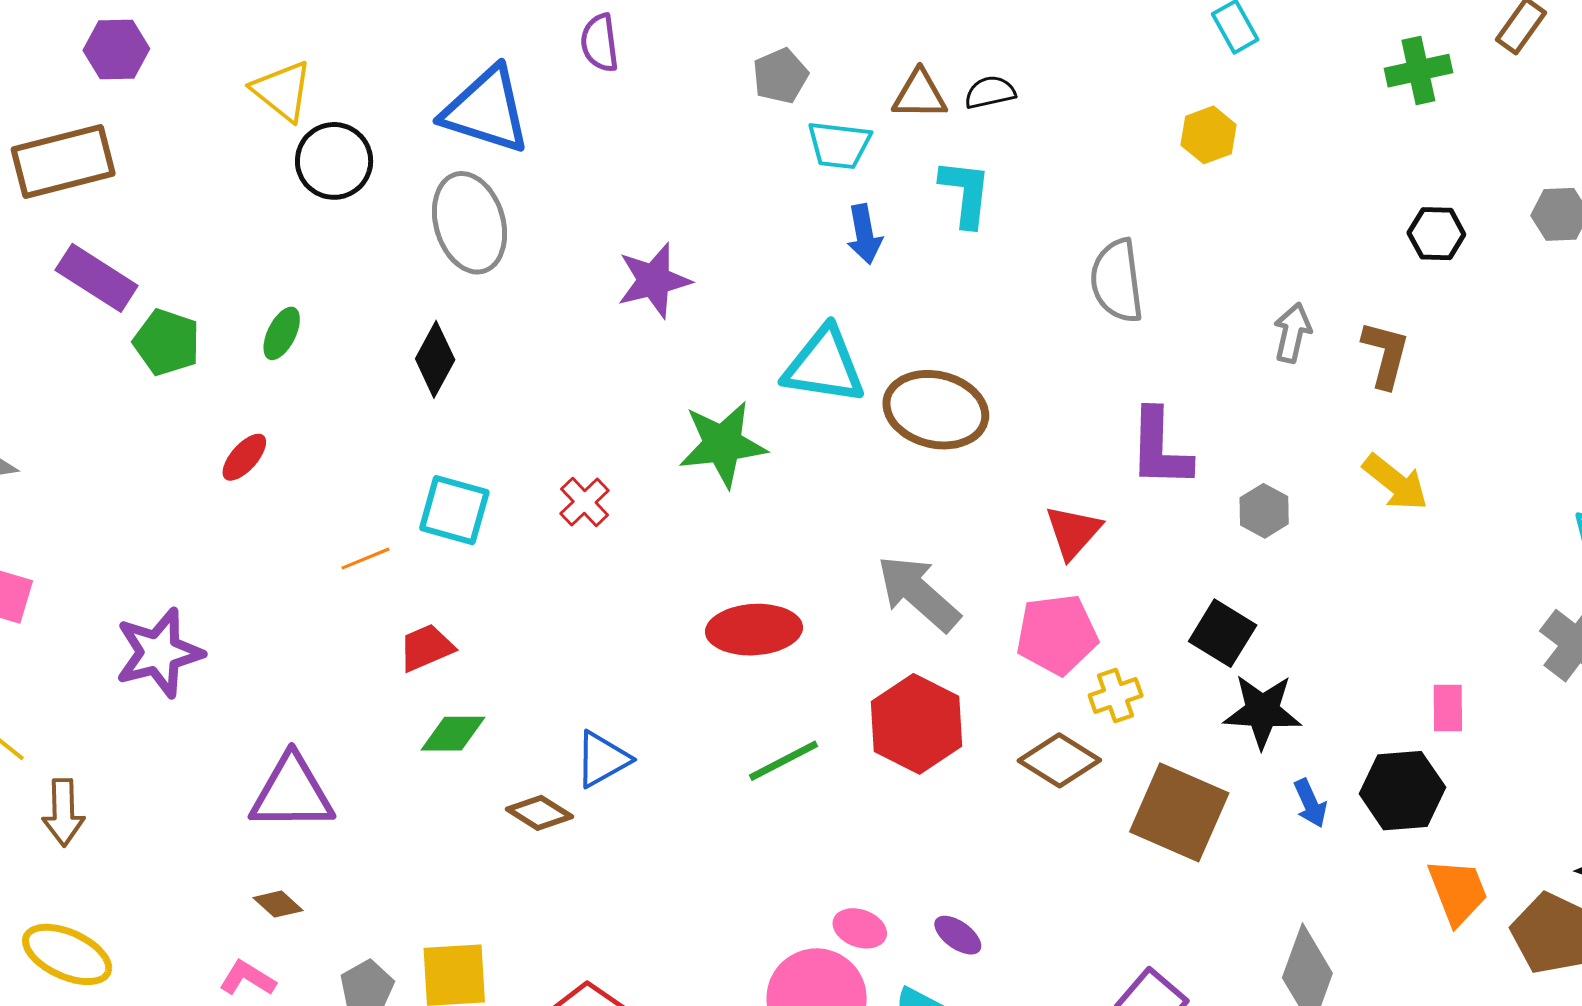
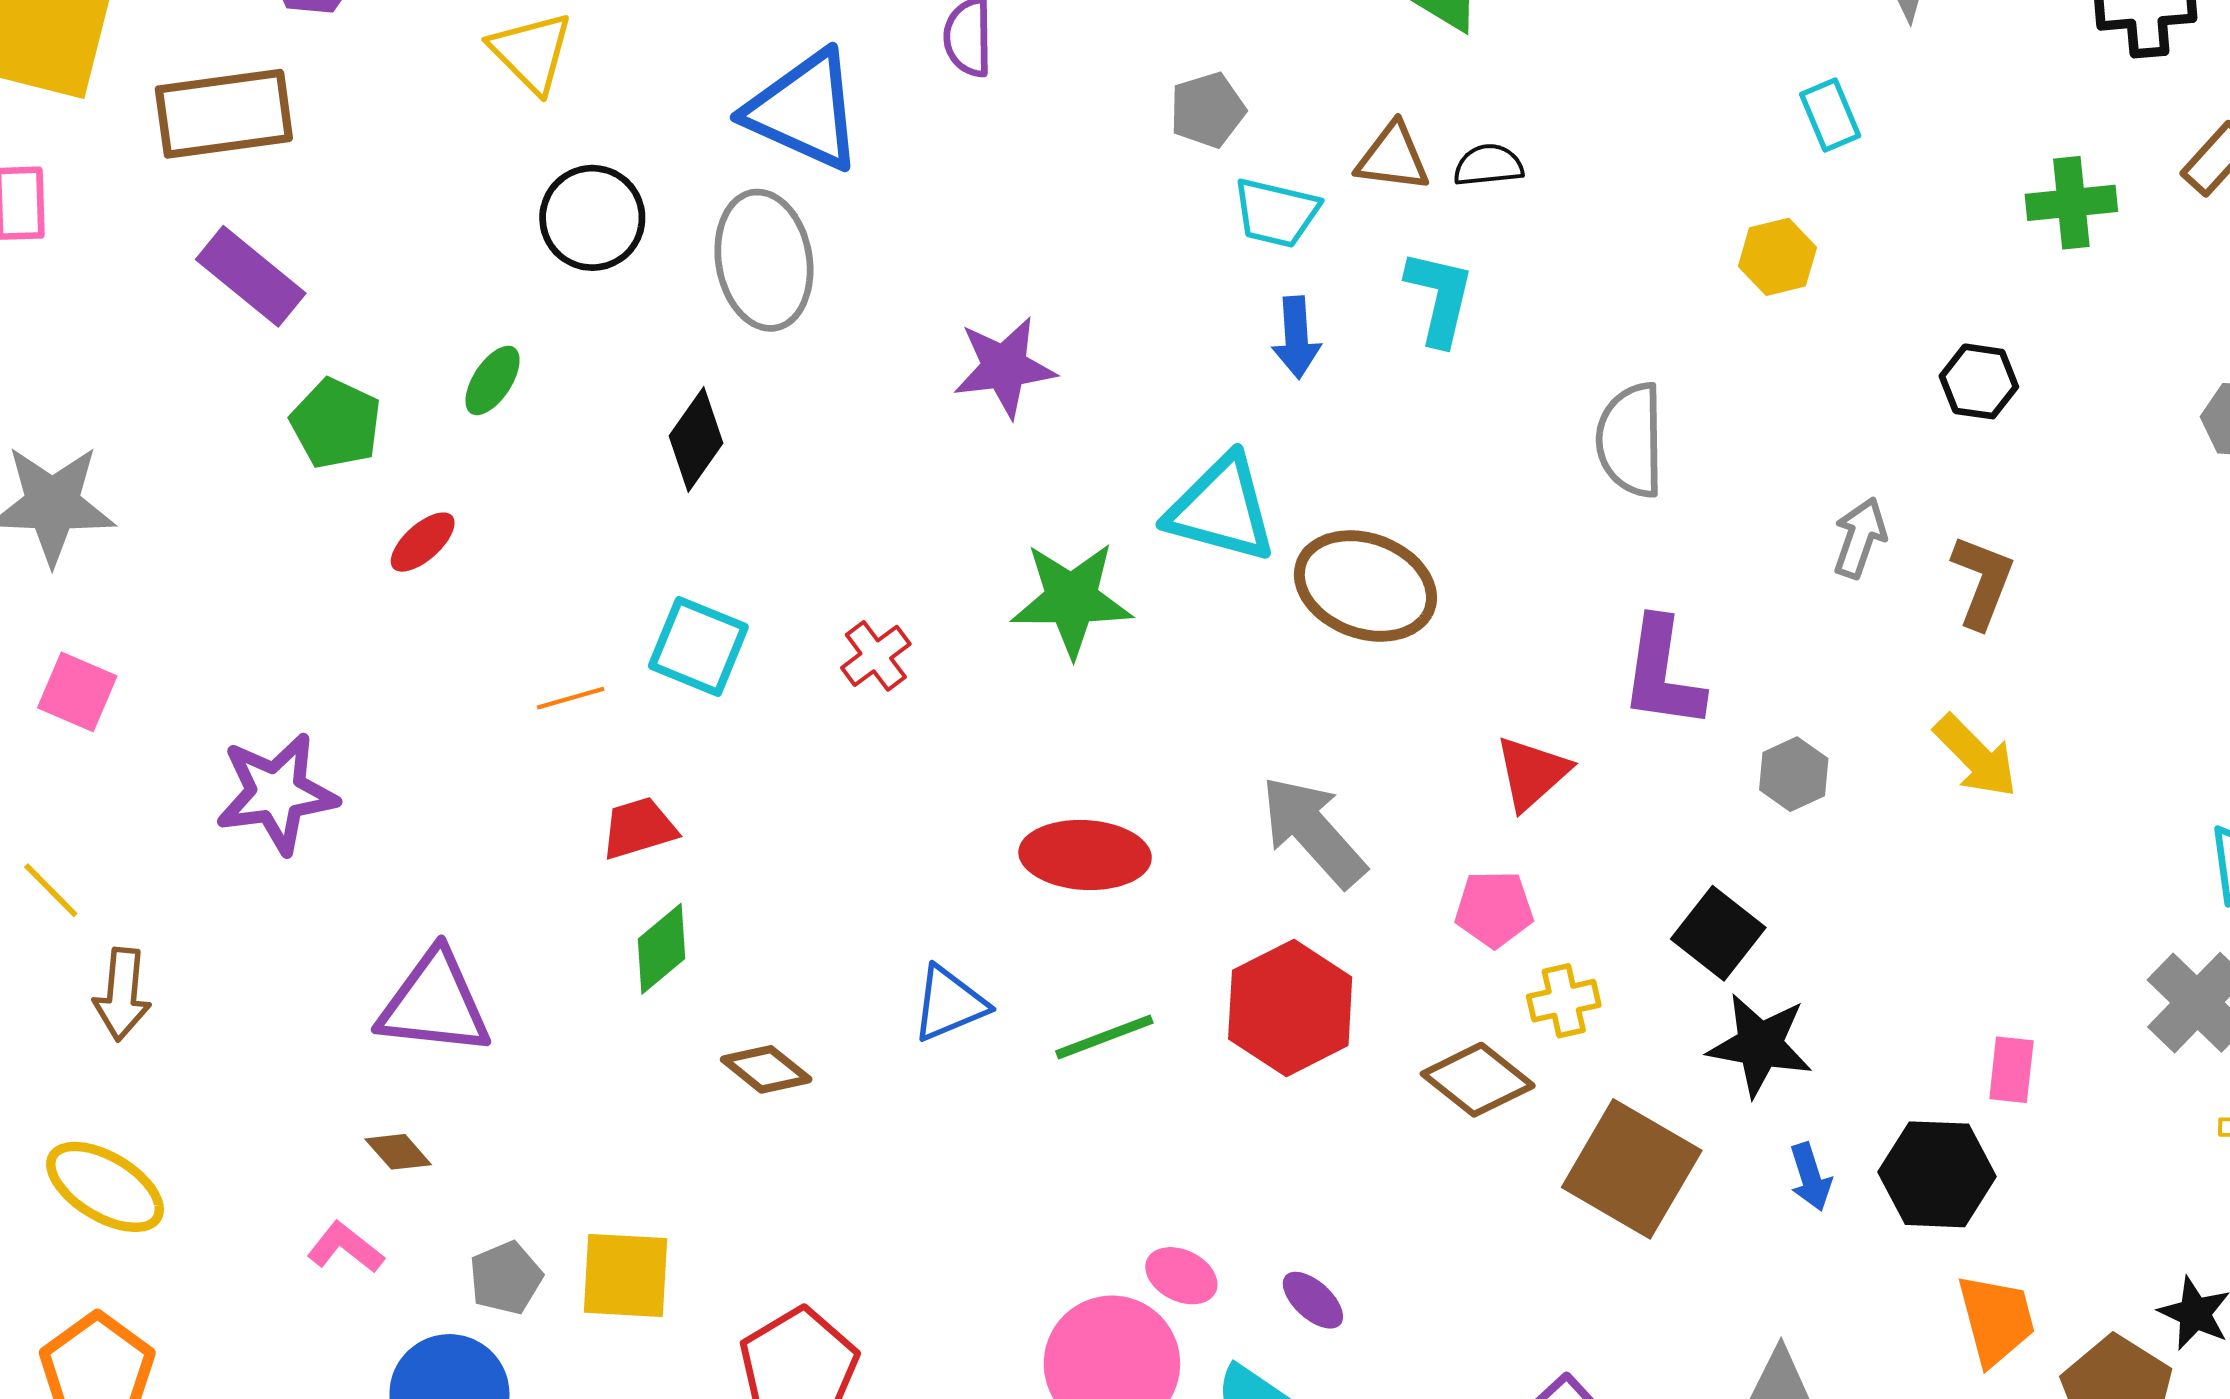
black circle: (334, 161) -> (592, 218), moved
black hexagon: (1436, 234) -> (1979, 381), moved
green pentagon: (167, 342) -> (336, 424), moved
pink pentagon: (1057, 634) -> (1494, 909), size x0.7
green diamond: (453, 734) -> (662, 949), turned -46
blue triangle: (602, 759) -> (949, 1004), moved

